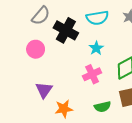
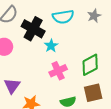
cyan star: (96, 48) -> (51, 46), moved

